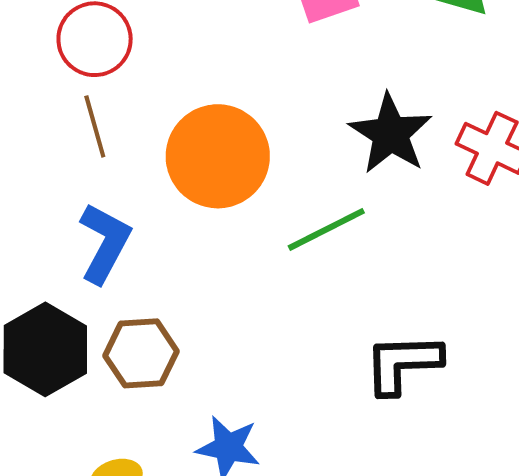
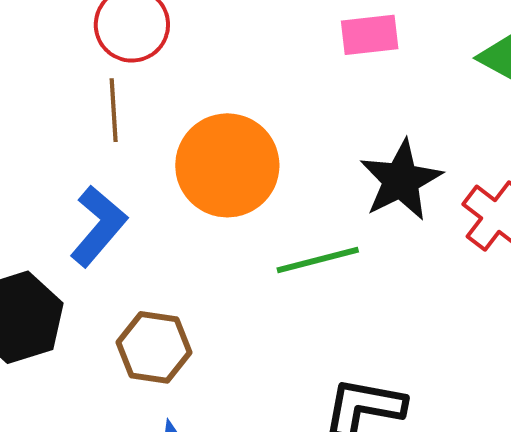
brown hexagon: (141, 353) -> (154, 347), moved

